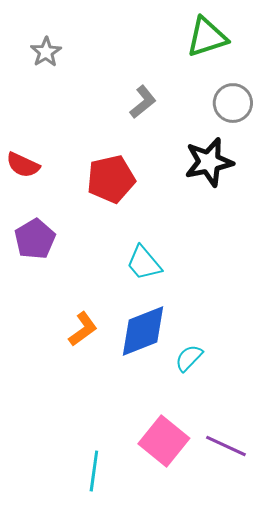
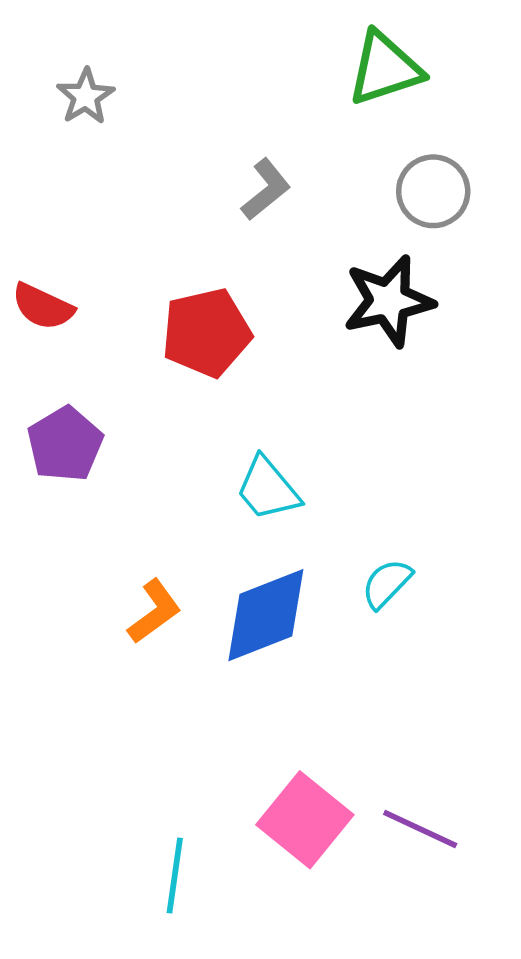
cyan semicircle: (189, 358) -> (387, 584), moved

